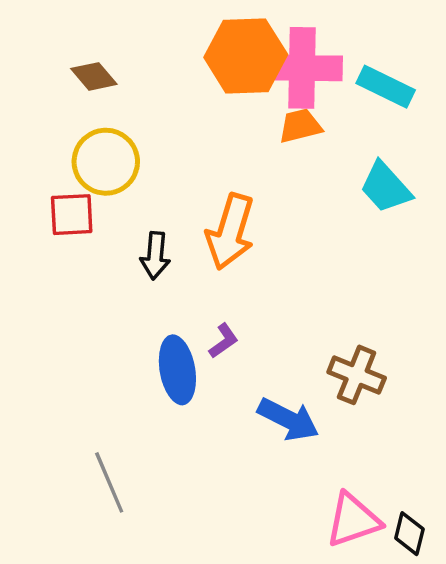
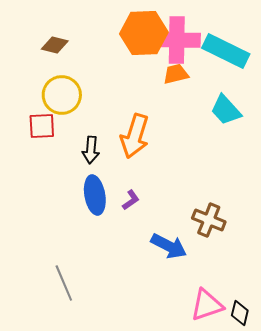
brown diamond: (94, 76) -> (55, 45), turned -36
cyan rectangle: (386, 87) -> (226, 51), size x1.4
blue ellipse: (177, 370) -> (95, 195), moved

